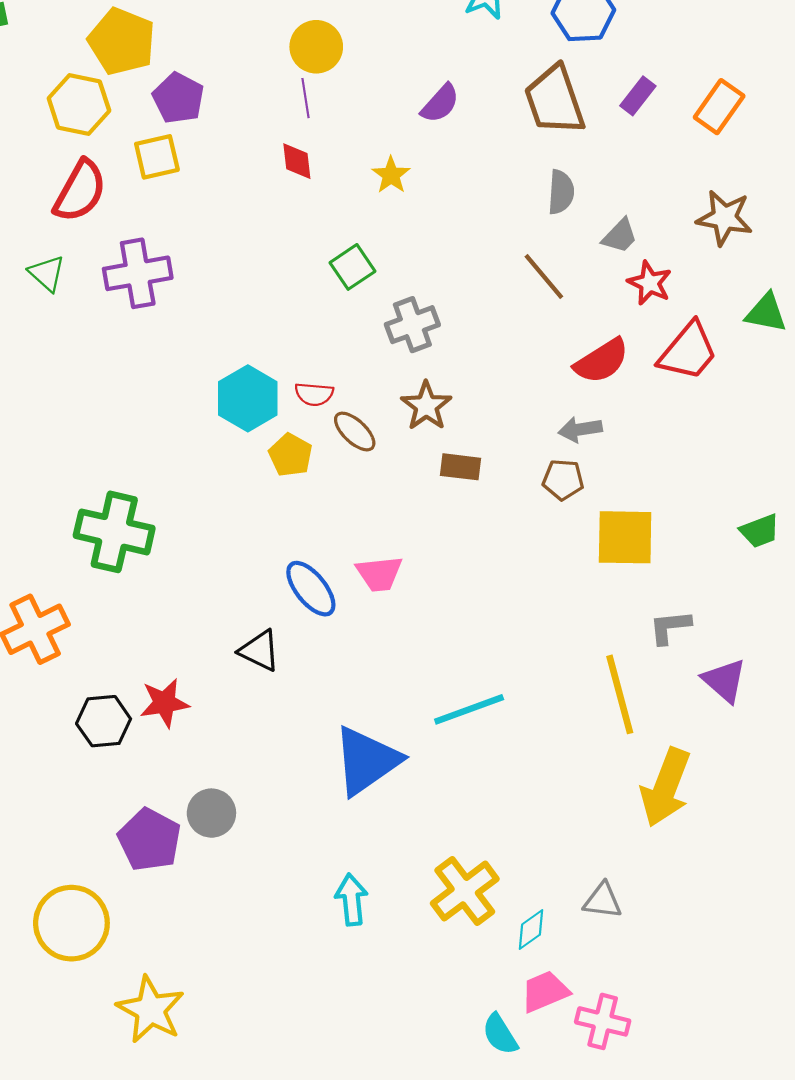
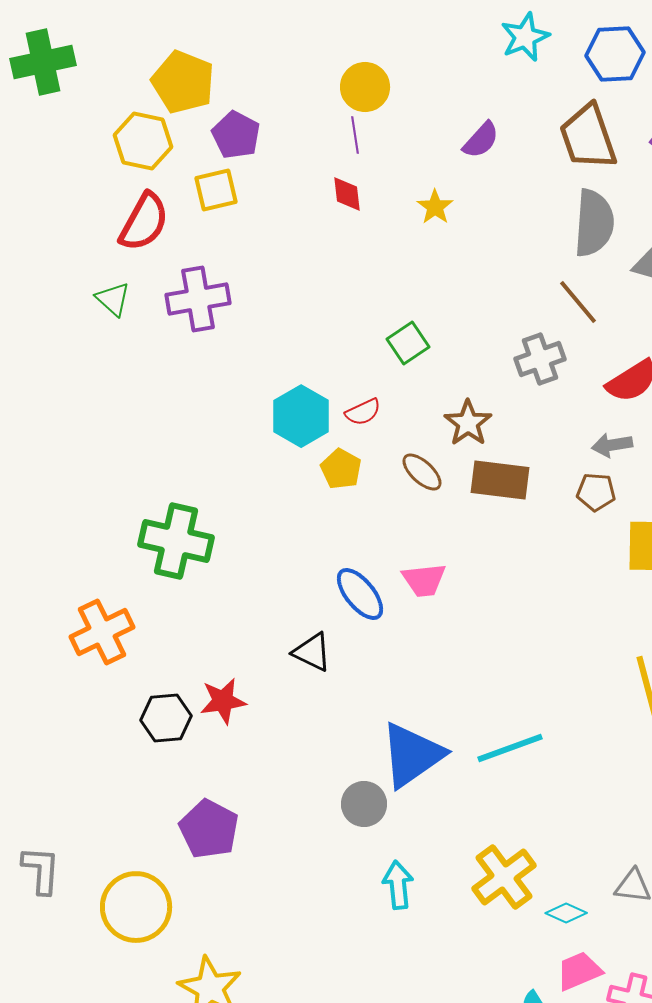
gray semicircle: (561, 192) -> (594, 223), size x1.6
green square: (353, 267) -> (408, 343), moved
gray cross: (412, 325) -> (540, 359), moved
red semicircle: (314, 394) -> (363, 412), turned -30
brown ellipse: (355, 432) -> (422, 472), moved
brown rectangle: (460, 467) -> (500, 480), size x1.5
cyan line: (469, 709) -> (510, 748), moved
gray circle: (211, 813) -> (364, 804), moved
cyan diamond: (531, 930) -> (566, 913), turned 60

